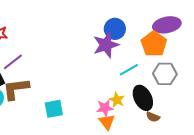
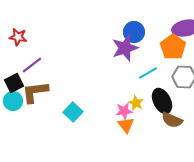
cyan square: (54, 109) -> (73, 112), turned -36
brown semicircle: (153, 117) -> (172, 120), size x1.5

